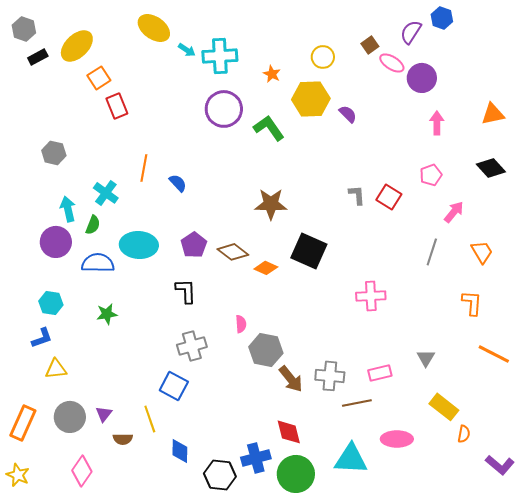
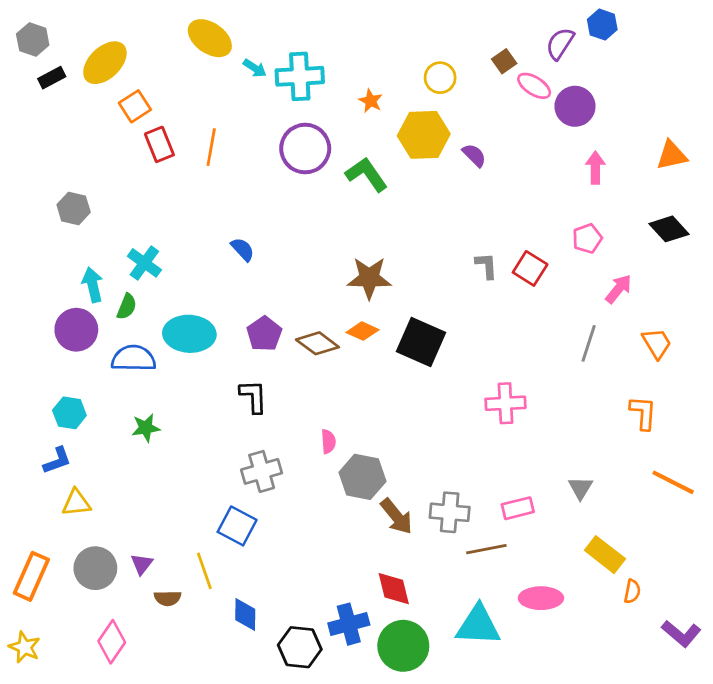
orange line: (144, 168) -> (211, 147), moved
orange diamond: (266, 268) -> (362, 331), moved

